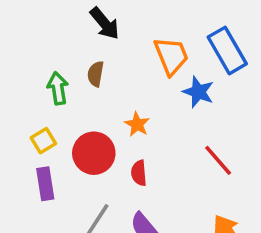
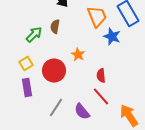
green arrow: (58, 88) -> (34, 34), turned 54
red line: (218, 160) -> (101, 96), moved
red semicircle: (139, 173) -> (101, 76), moved

